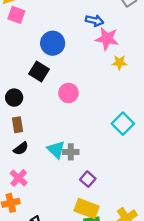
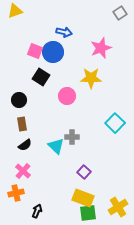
pink square: (16, 15) -> (35, 51), moved
blue arrow: (95, 21) -> (64, 32), moved
pink star: (107, 39) -> (101, 48), turned -30
yellow star: (119, 62) -> (91, 78), moved, size x1.5
gray cross: (71, 152) -> (72, 137), moved

